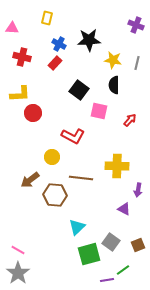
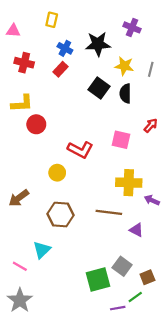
purple cross: (136, 25) -> (132, 27), moved
black square: (79, 90) -> (99, 88), moved
pink square: (99, 111) -> (121, 140), moved
red arrow: (130, 120) -> (151, 125), moved
brown line: (81, 178) -> (109, 212), moved
brown arrow: (30, 180) -> (19, 198), moved
purple arrow: (138, 190) -> (152, 200), moved, turned 104
cyan triangle: (77, 227) -> (42, 250), moved
brown square: (138, 245) -> (147, 277), moved
pink line: (18, 250) -> (20, 266), moved

